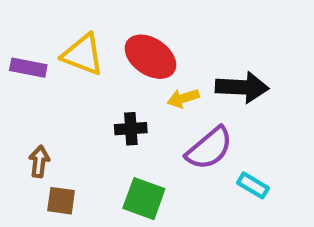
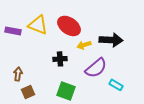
brown square: (61, 201) -> (28, 92), turned -32

